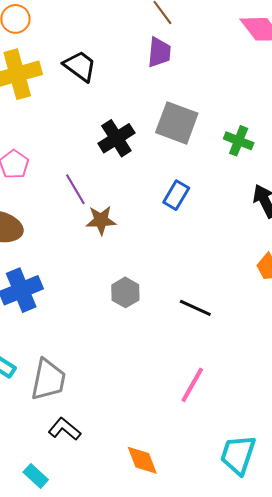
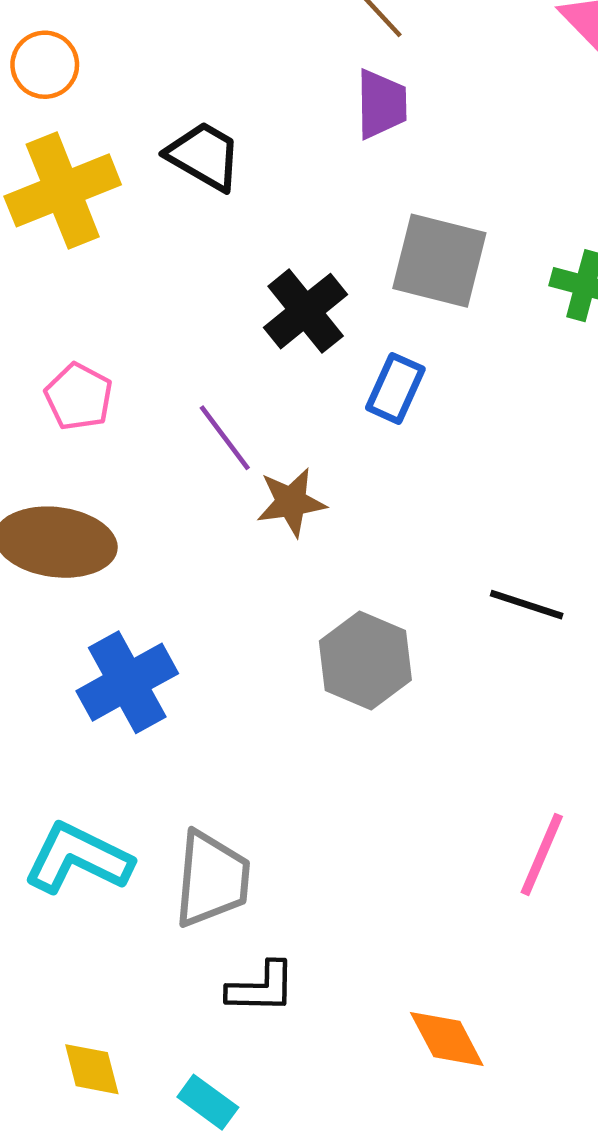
blue rectangle: (176, 195) -> (395, 388), moved
gray hexagon: (125, 292) -> (365, 660), size x1.4
black line: (195, 308) -> (527, 605), moved
black L-shape: (64, 429) -> (261, 988), turned 148

